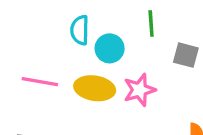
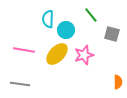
green line: (151, 23) -> (91, 15), turned -35
yellow ellipse: (95, 88) -> (57, 54), turned -55

